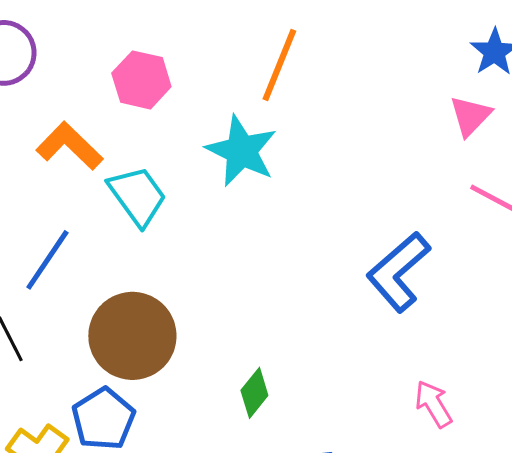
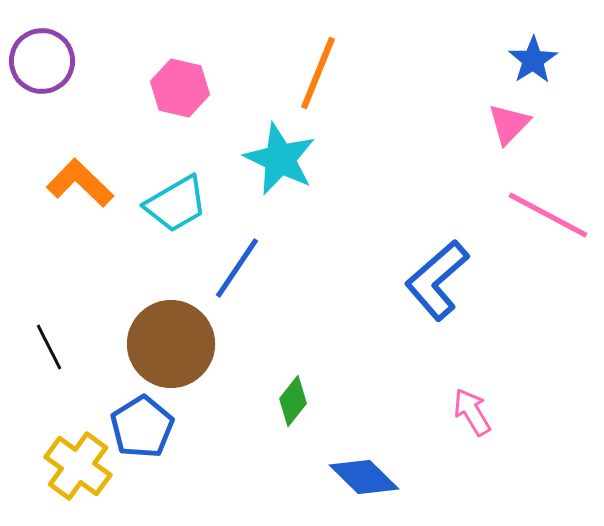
orange L-shape: (69, 146) -> (80, 183), moved
cyan trapezoid: (137, 196) -> (176, 204), turned 96
blue line: (47, 260) -> (237, 268), moved

